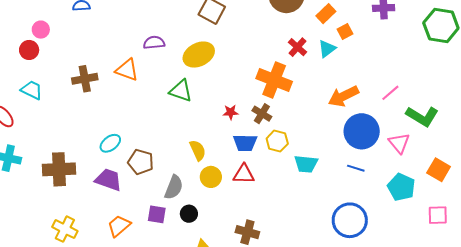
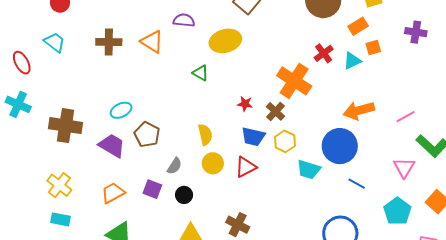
green triangle: (181, 91) -> (201, 73), size x0.7
blue circle: (362, 131) -> (340, 146), moved
red triangle: (244, 174) -> (246, 167), turned -40
gray semicircle: (174, 187) -> (174, 166), size x0.7

